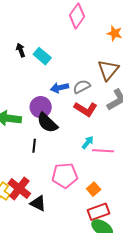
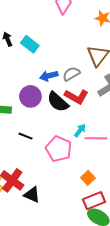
black semicircle: (47, 123) -> (58, 102), moved
black line: (34, 146) -> (25, 136), turned -72
pink pentagon: (65, 176) -> (59, 149), moved, turned 30

